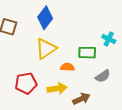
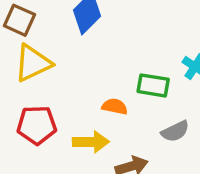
yellow triangle: (46, 49) -> (33, 63), moved

